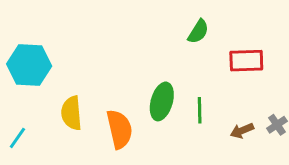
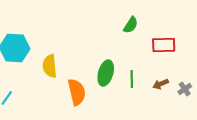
yellow semicircle: (71, 113) -> (50, 66), moved
brown arrow: (242, 131) -> (161, 84), moved

